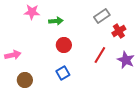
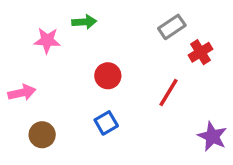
pink star: (32, 12) -> (47, 40), moved
green arrow: (56, 21) -> (84, 22), moved
purple star: (126, 60) -> (212, 136), moved

